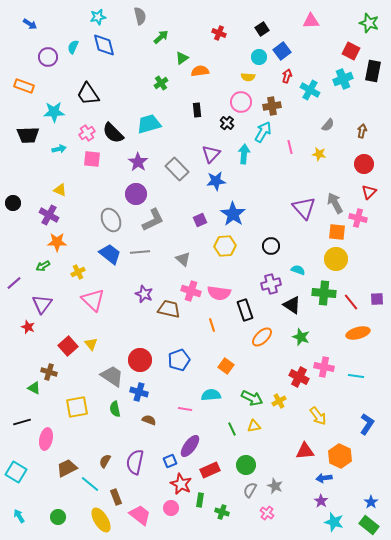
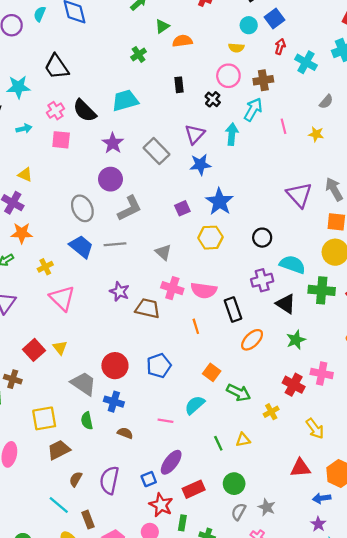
cyan semicircle: (298, 270) -> (292, 265), size x1.6
green star: (301, 337) -> (296, 340), turned 30
cyan semicircle: (211, 395) -> (195, 405), turned -36
green arrow: (252, 398) -> (239, 393), moved
brown trapezoid: (67, 468) -> (59, 450), moved

